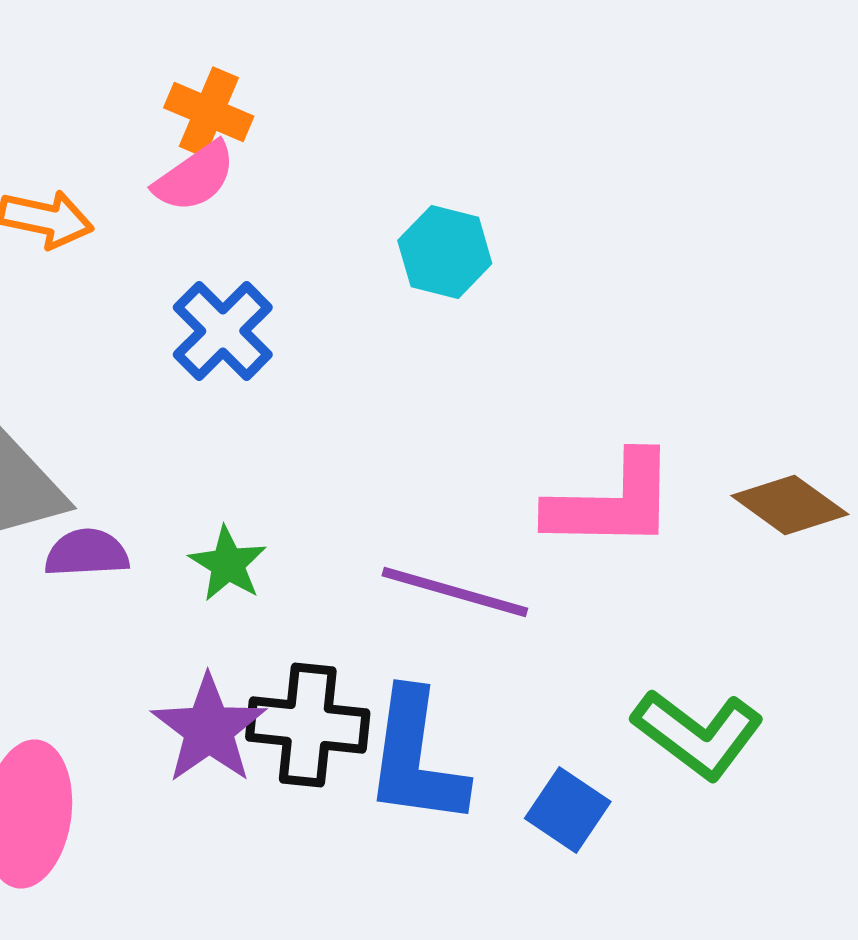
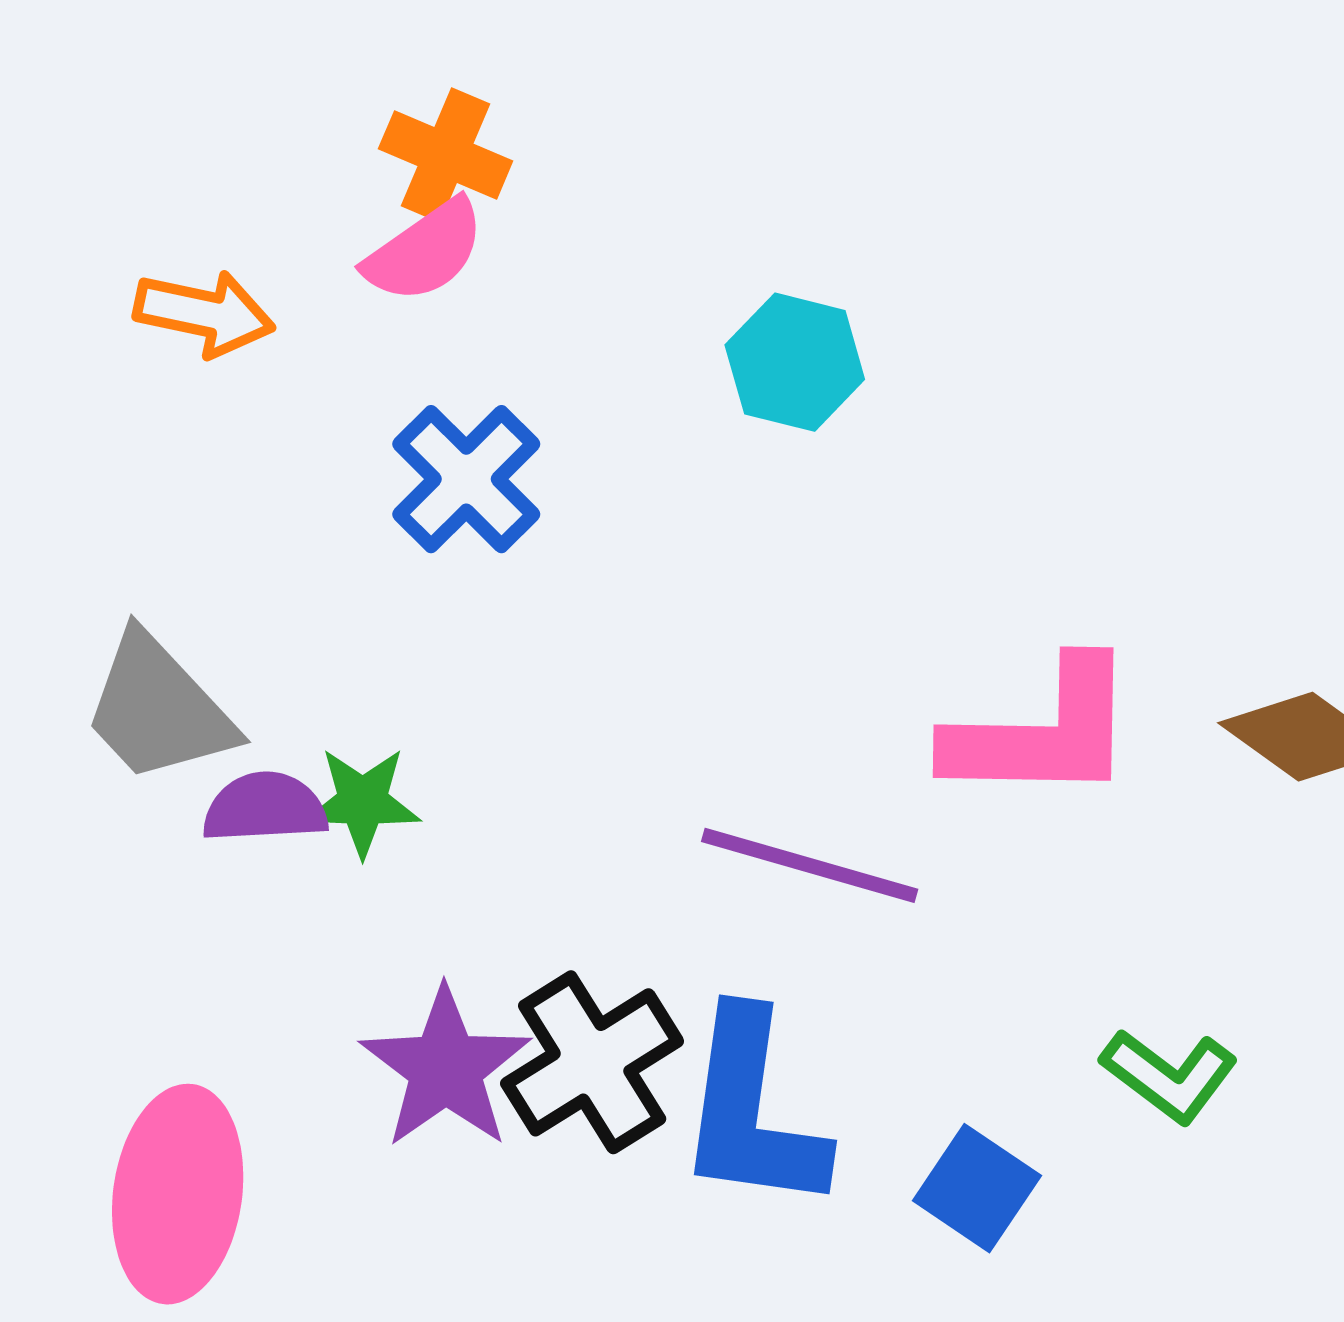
green star: (228, 564) -> (363, 802), moved, turned -30
black cross: (308, 725) -> (592, 1062), turned -38
green L-shape: (698, 734) -> (1169, 1076), size x0.7

